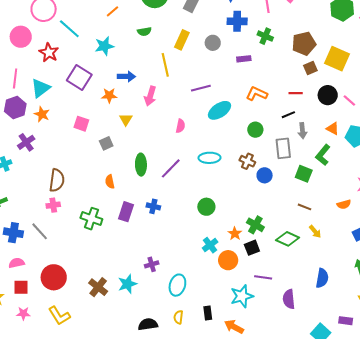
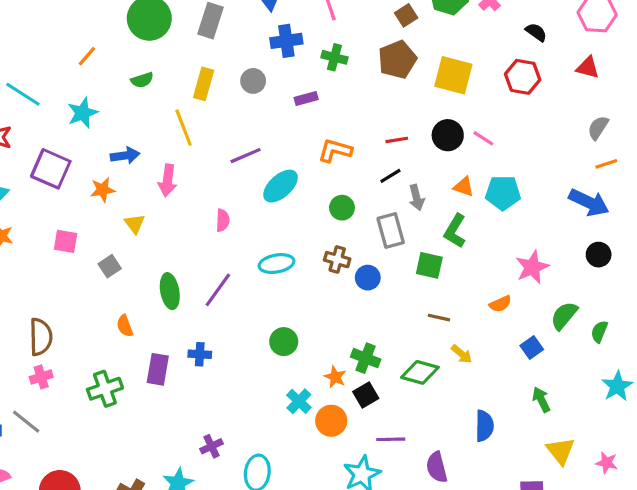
brown square: (310, 68) -> (406, 15), moved
green cross: (91, 219) -> (105, 389), turned -30

